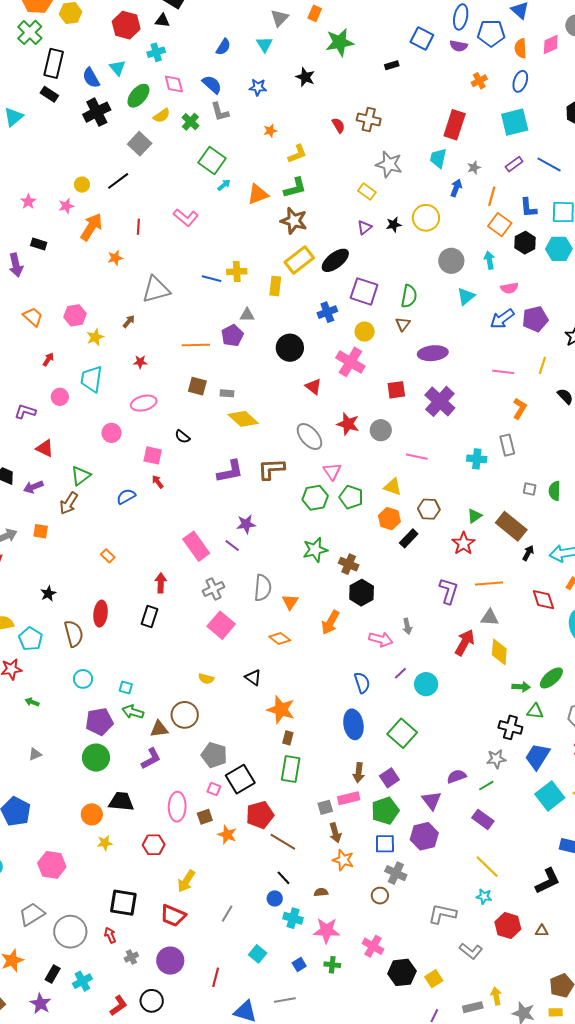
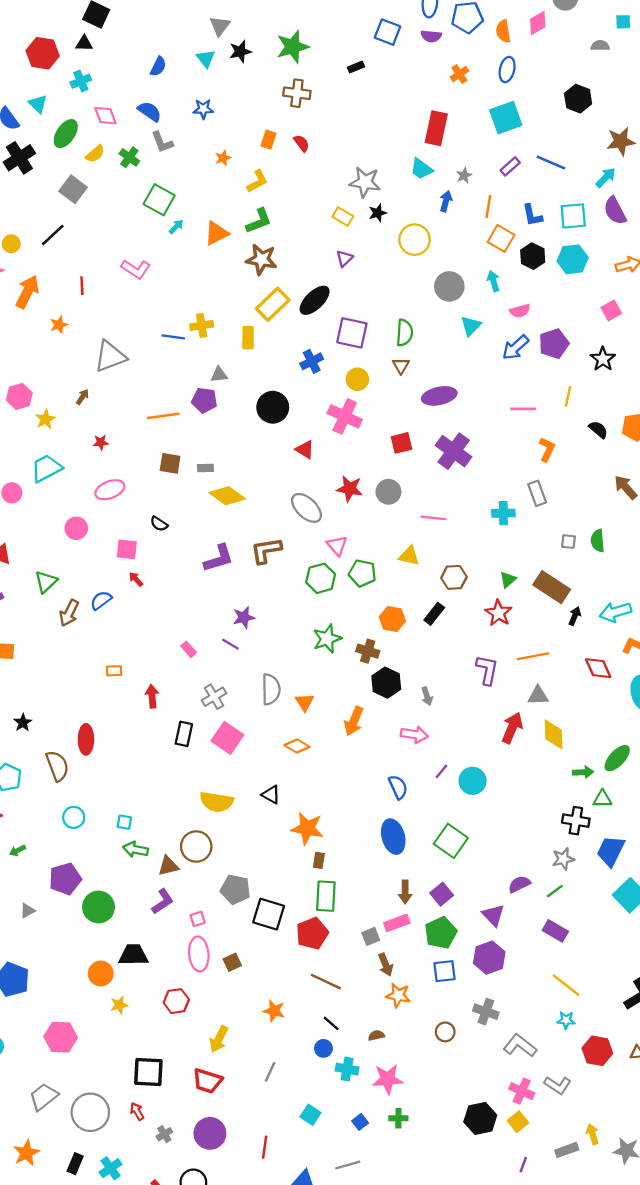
orange rectangle: (315, 13) -> (269, 140), moved
black star: (305, 77) -> (240, 51), moved, turned -30
brown cross: (369, 120) -> (297, 93), moved
cyan trapezoid: (438, 158) -> (421, 169), turned -60
black star: (394, 225) -> (378, 213), moved
purple pentagon: (232, 335) -> (204, 400), turned -30
cyan trapezoid: (92, 379) -> (46, 468), turned 60
brown arrow: (69, 503) -> (69, 613), moved
orange hexagon: (389, 519) -> (392, 619), moved
pink rectangle: (196, 546) -> (189, 649), size x0.5
orange rectangle: (108, 556) -> (114, 671), moved, turned -40
black rectangle: (149, 616) -> (184, 734), moved
gray arrow: (407, 626) -> (427, 696), moved
yellow semicircle: (206, 679) -> (217, 802), size x1.8
green arrow: (32, 702) -> (17, 850), turned -40
purple pentagon: (99, 722) -> (65, 879), moved
black square: (240, 779) -> (269, 914), turned -36
pink square: (214, 789) -> (198, 919), moved, turned -32
red pentagon: (260, 815) -> (312, 933), moved
orange star: (227, 835) -> (274, 1011), moved
gray cross: (396, 873) -> (486, 1012), moved
gray L-shape: (442, 914) -> (520, 1046), turned 32
pink cross: (373, 946) -> (522, 1091), moved

